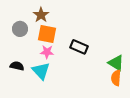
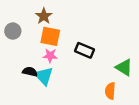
gray circle: (20, 29) -> (13, 31), moved
black semicircle: (17, 66) -> (30, 72), moved
orange semicircle: (116, 78) -> (110, 91), moved

